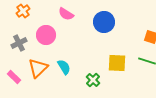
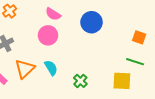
pink circle: (46, 35) -> (48, 35), moved
yellow square: (117, 63) -> (122, 81), moved

